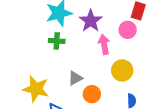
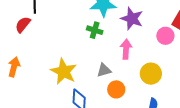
purple star: (91, 21) -> (132, 19), turned -30
pink arrow: (104, 44) -> (126, 49), moved

